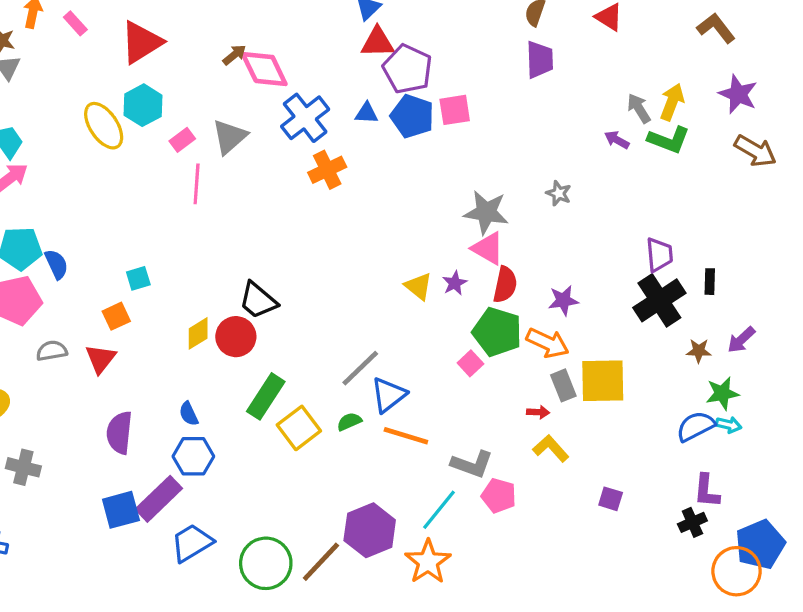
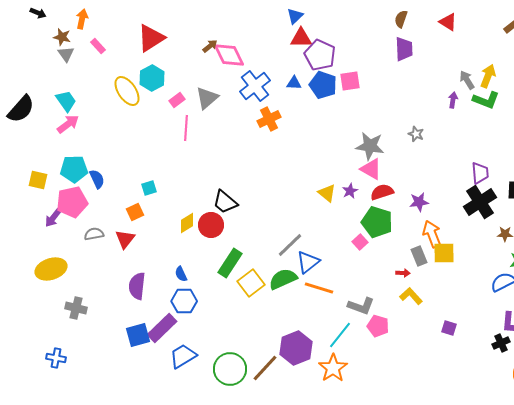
pink rectangle: (75, 23) -> (98, 46), moved
purple arrow: (617, 140) -> (453, 100), turned 70
red semicircle: (505, 285) -> (382, 192), turned -120
orange arrow: (548, 343) -> (432, 234), moved, turned -136
yellow square: (603, 381) -> (444, 253), size x0.7
green semicircle: (349, 422) -> (283, 279), size x1.8

